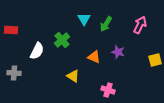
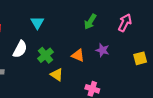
cyan triangle: (84, 19) -> (37, 23), moved
green cross: (62, 40) -> (45, 55), moved

